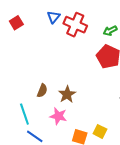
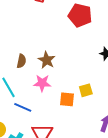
yellow square: (100, 131) -> (86, 90), turned -32

